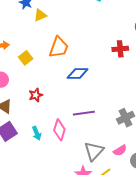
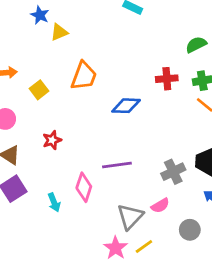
blue diamond: (78, 74) -> (126, 106), moved
cyan arrow: (37, 133) -> (54, 202), moved
pink semicircle: (120, 150) -> (160, 206), moved

